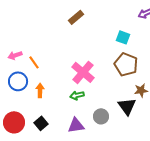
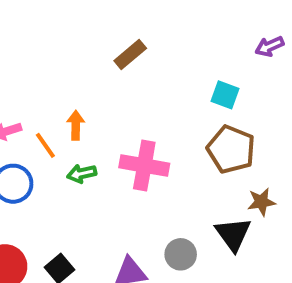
pink cross: (83, 72) -> (144, 166), turned -30
orange arrow: (40, 90) -> (76, 125), moved
green arrow: (77, 95) -> (82, 174), moved

